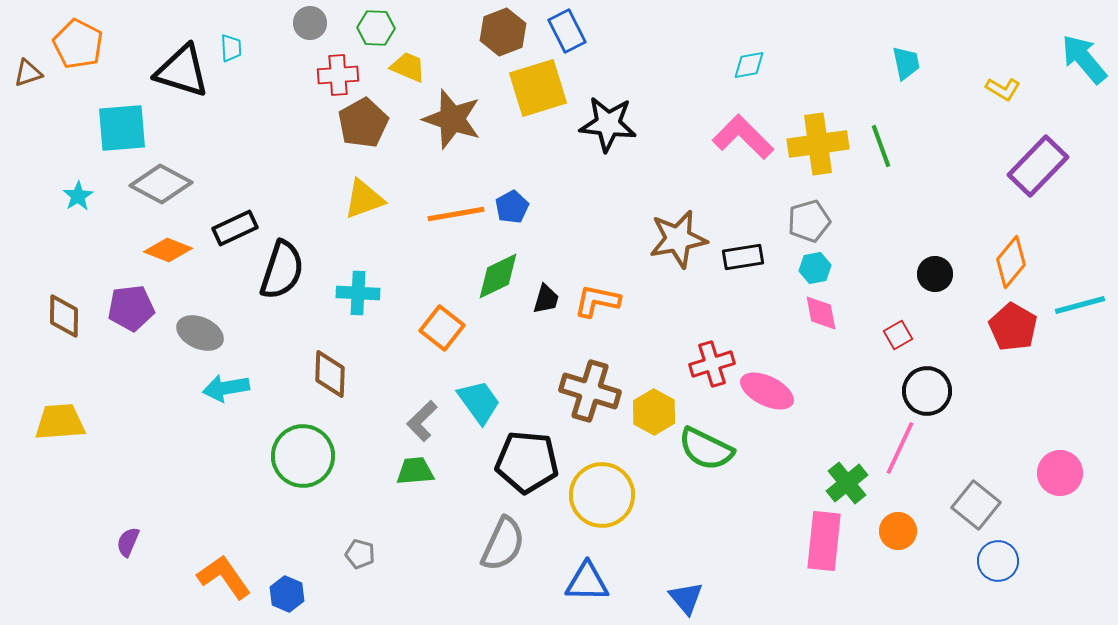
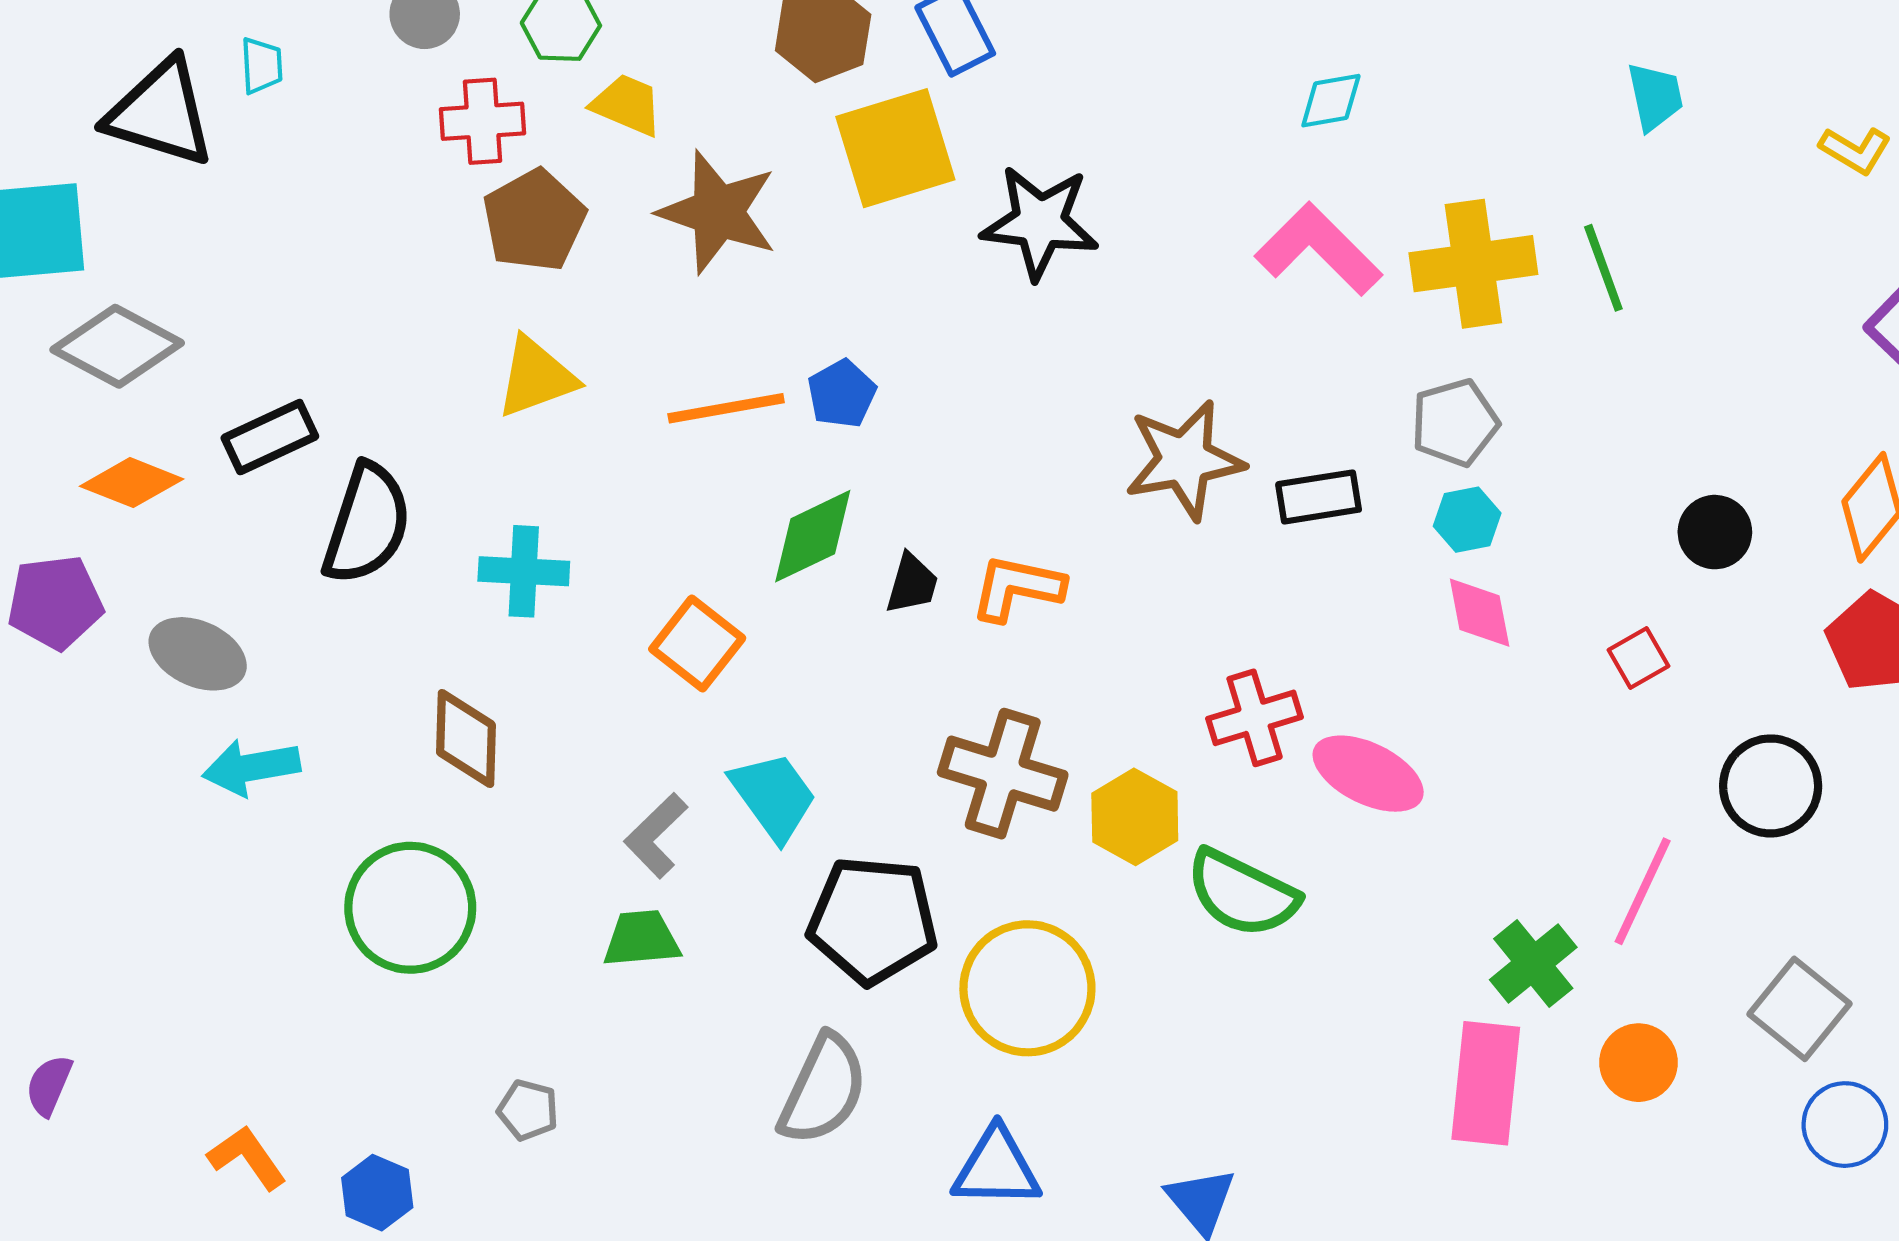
black circle: (927, 391) -> (1771, 786), moved
orange L-shape: (224, 577) -> (247, 1158), size x0.7

